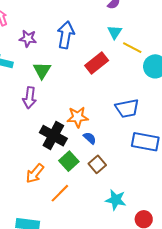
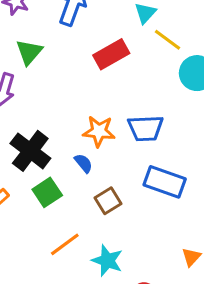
orange star: (78, 117) -> (99, 131), moved
brown square: (97, 164) -> (108, 201), moved
orange line: (60, 193) -> (65, 244), moved

